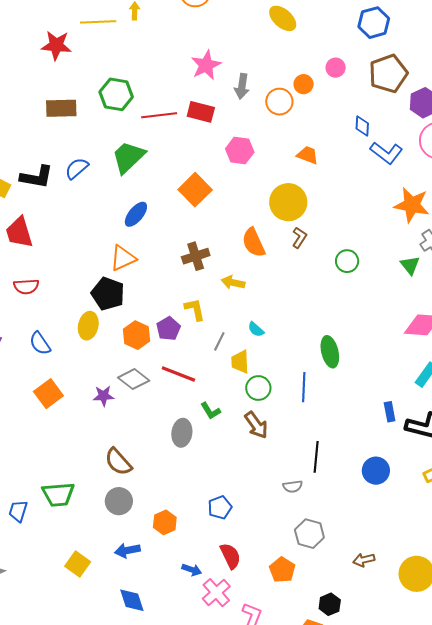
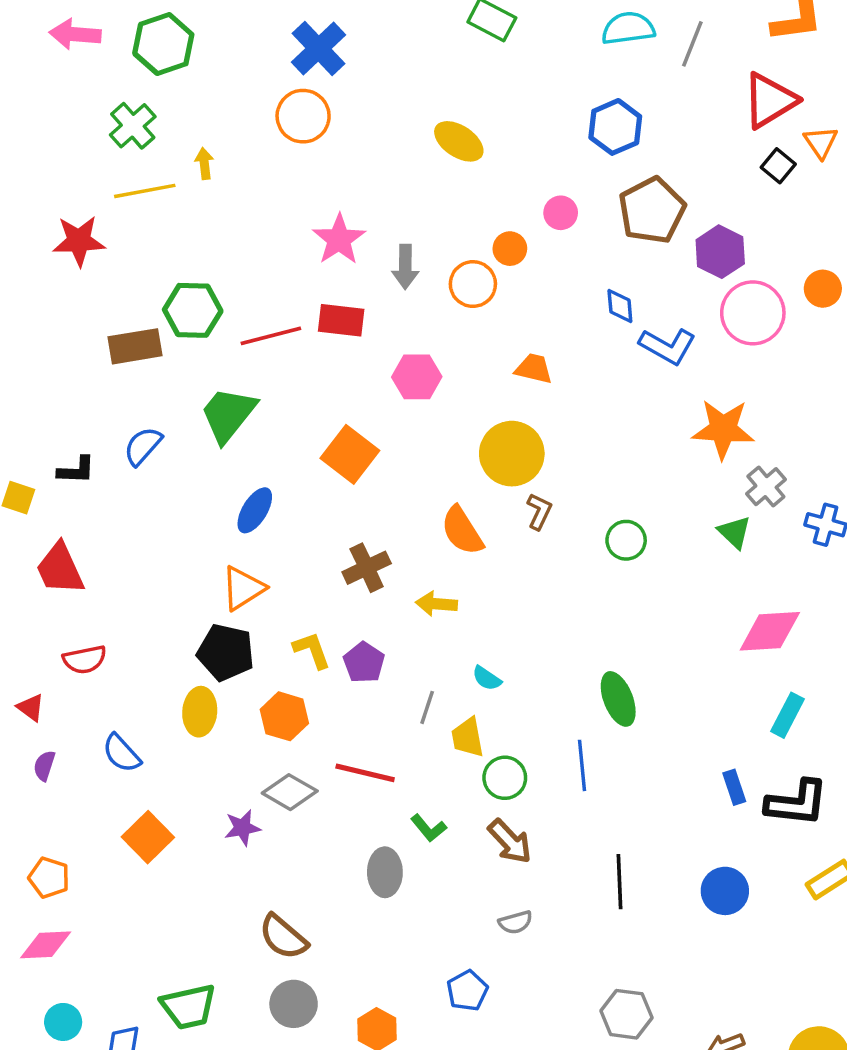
brown rectangle: (61, 108) -> (135, 346), moved
black L-shape: (37, 177) -> (76, 470), size x0.7
yellow L-shape: (195, 309) -> (312, 650), moved
purple pentagon: (168, 329) -> (364, 663), moved
gray semicircle: (293, 486) -> (515, 922), moved

